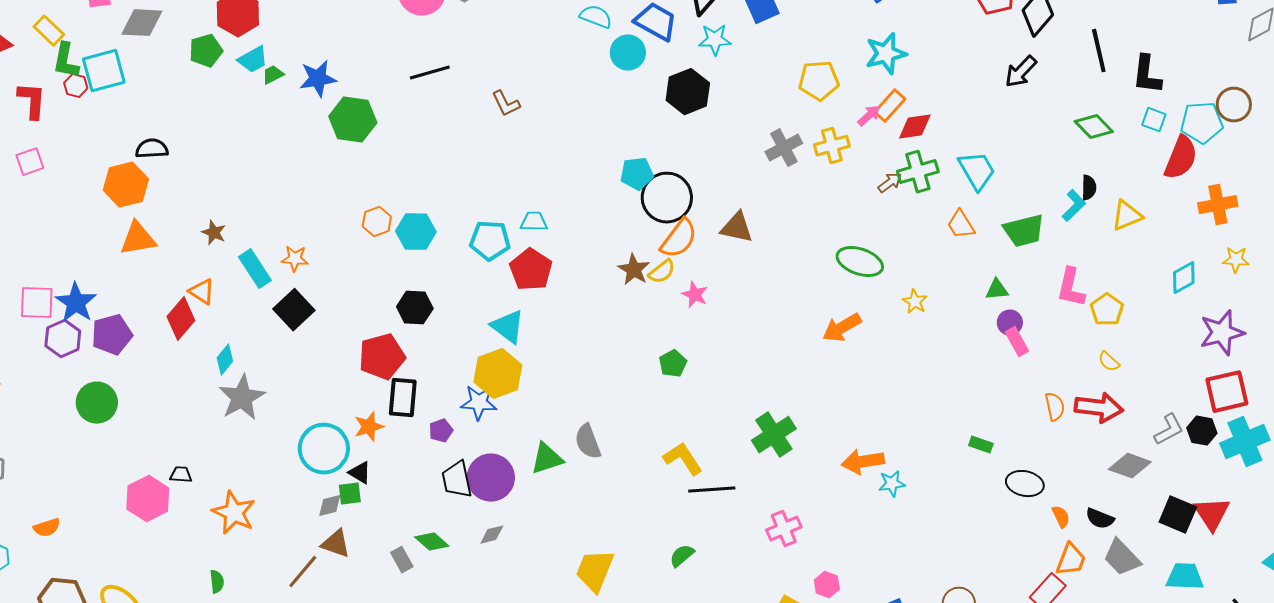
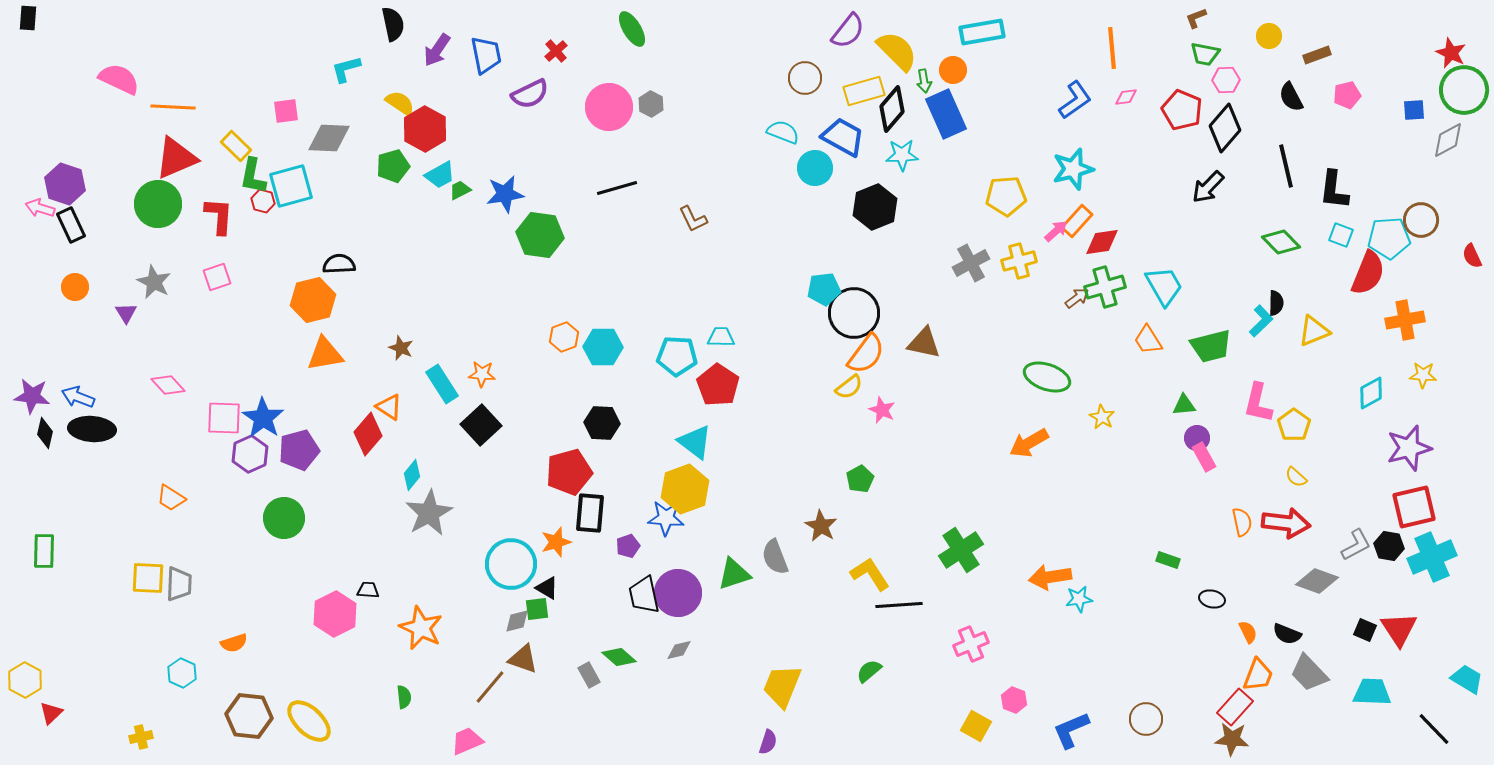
brown star: (634, 270) -> (821, 526), moved
black ellipse: (1025, 484) -> (1212, 599), size x0.7
black square: (1178, 515) -> (1365, 630), size x0.6

